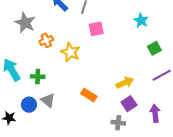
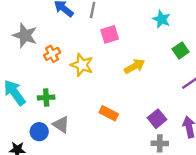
yellow arrow: (125, 83) -> (135, 66), moved
gray cross: (118, 123) -> (160, 143), moved

